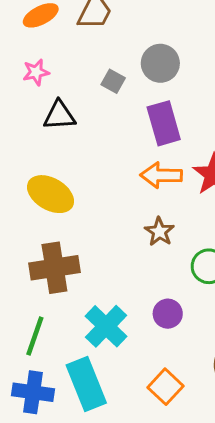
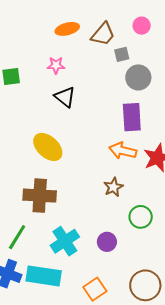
gray square: (113, 81) -> (122, 54), moved, turned 35
black triangle: (59, 115) -> (65, 97), turned 30
cyan rectangle: (86, 384) -> (44, 276), turned -72

